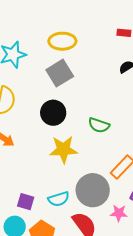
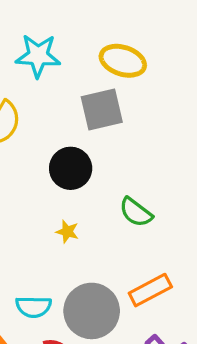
yellow star: (63, 150) -> (67, 232), size x0.5

